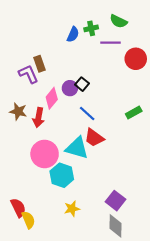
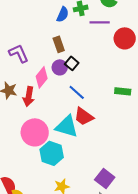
brown rectangle: (40, 64) -> (59, 44), moved
green rectangle: (134, 112) -> (123, 91), turned 35

